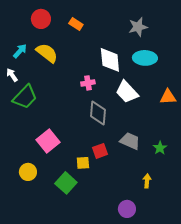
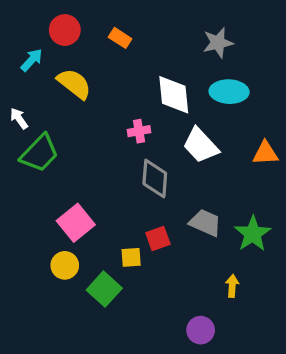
cyan arrow: (20, 51) -> (32, 60), moved
green star: (160, 148) -> (253, 234), size x1.6
yellow circle: (28, 172) -> (65, 265), moved

